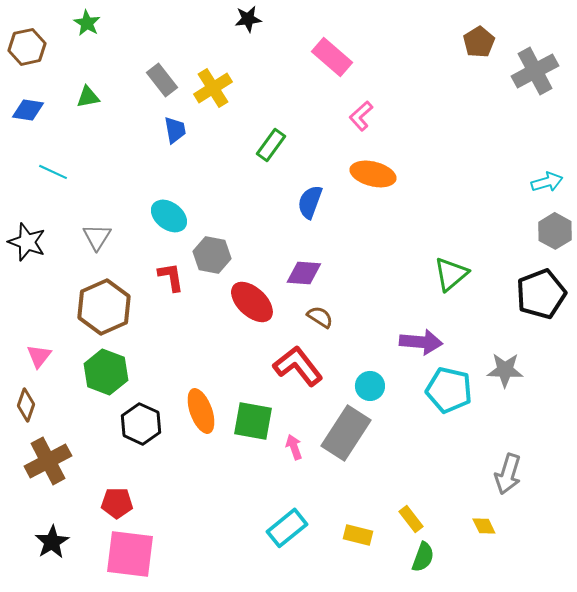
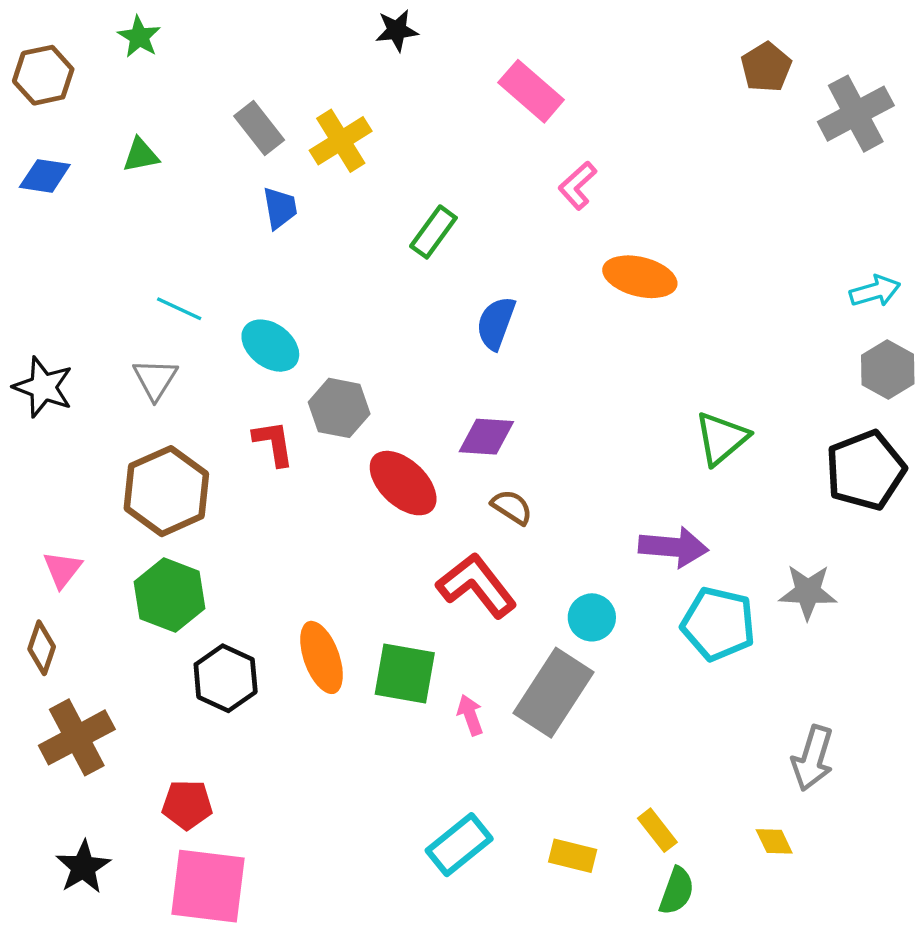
cyan line: (53, 172) -> (179, 309), moved
orange ellipse: (373, 174) -> (640, 277), moved

